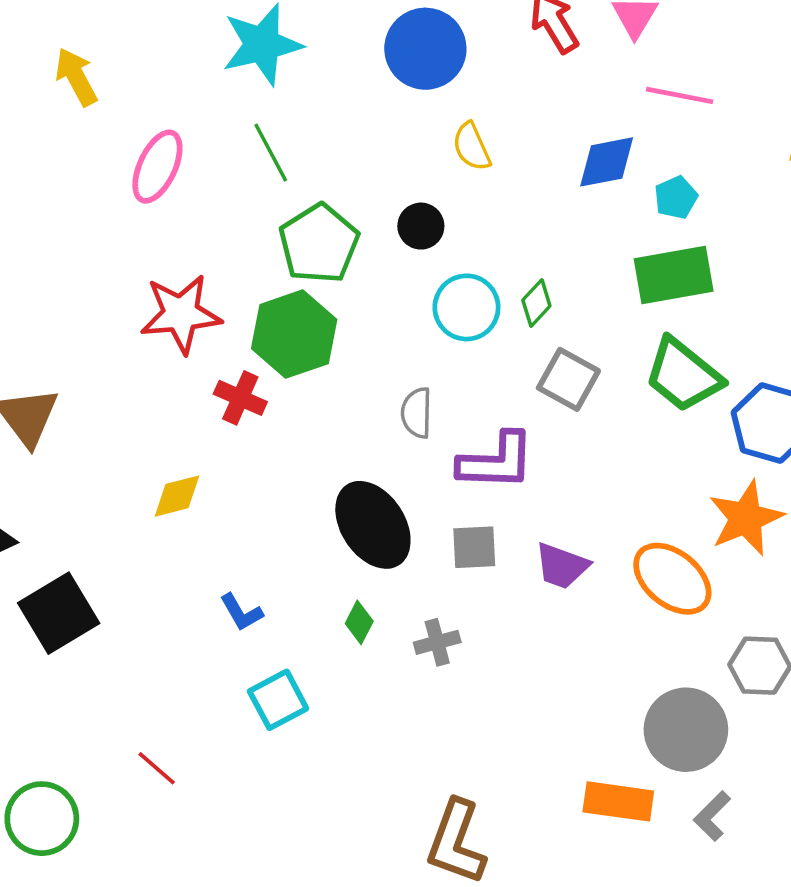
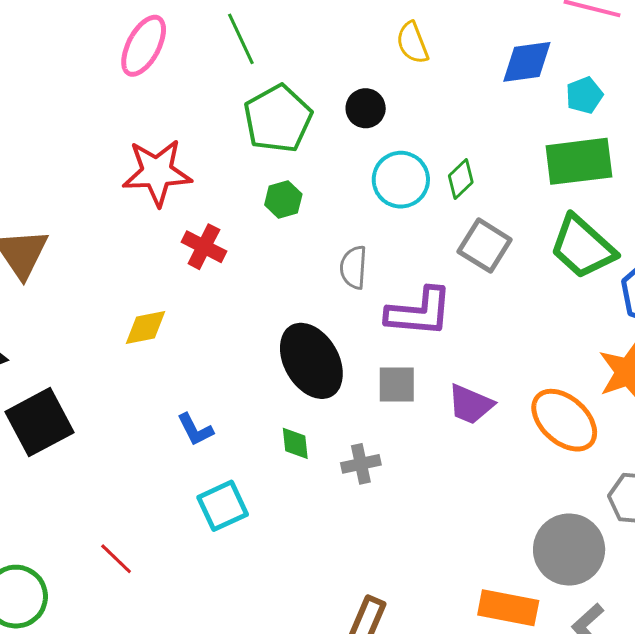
green hexagon: (294, 334) -> (283, 200), moved, size x0.5
green diamond: (359, 622) -> (295, 443), turned -36

